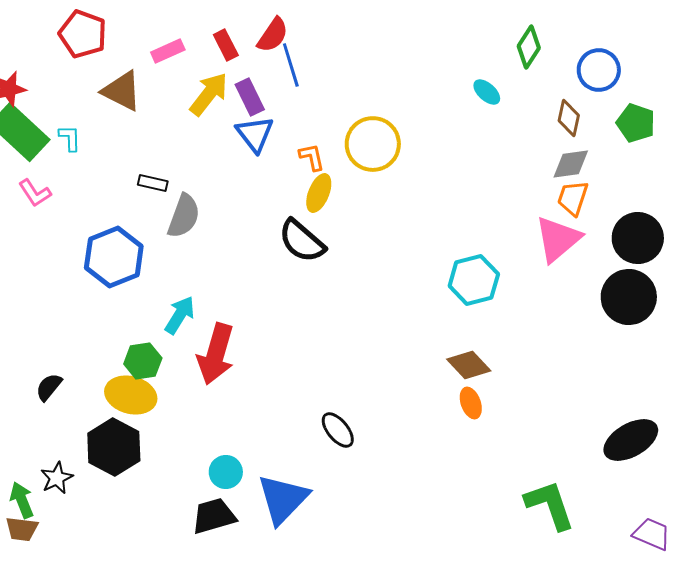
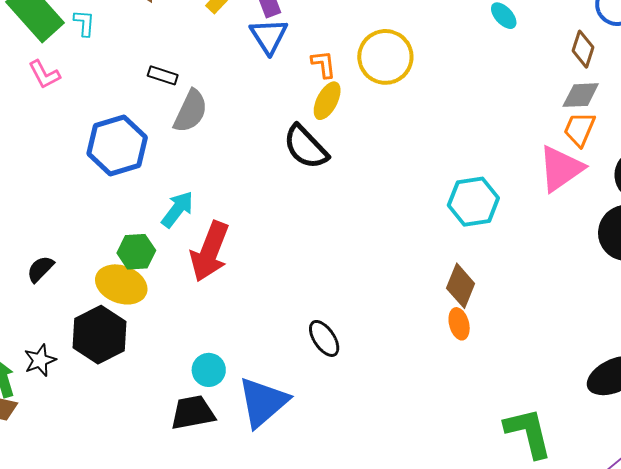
brown diamond: (469, 365) -> (461, 286), turned 60

